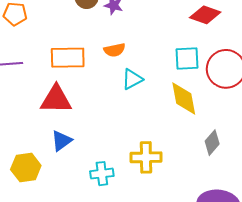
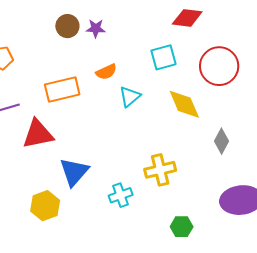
cyan square: (187, 59) -> (163, 57), moved
red triangle: (56, 99) -> (38, 134), moved
blue triangle: (62, 141) -> (74, 172), size x1.4

